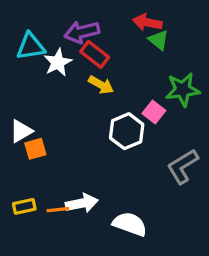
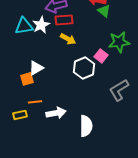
cyan triangle: (31, 46) -> (24, 26), moved
red rectangle: (95, 54) -> (64, 20), turned -42
white triangle: (21, 131) -> (36, 68), moved
orange line: (58, 210) -> (35, 102), moved
white semicircle: (130, 224) -> (86, 126), turned 70

